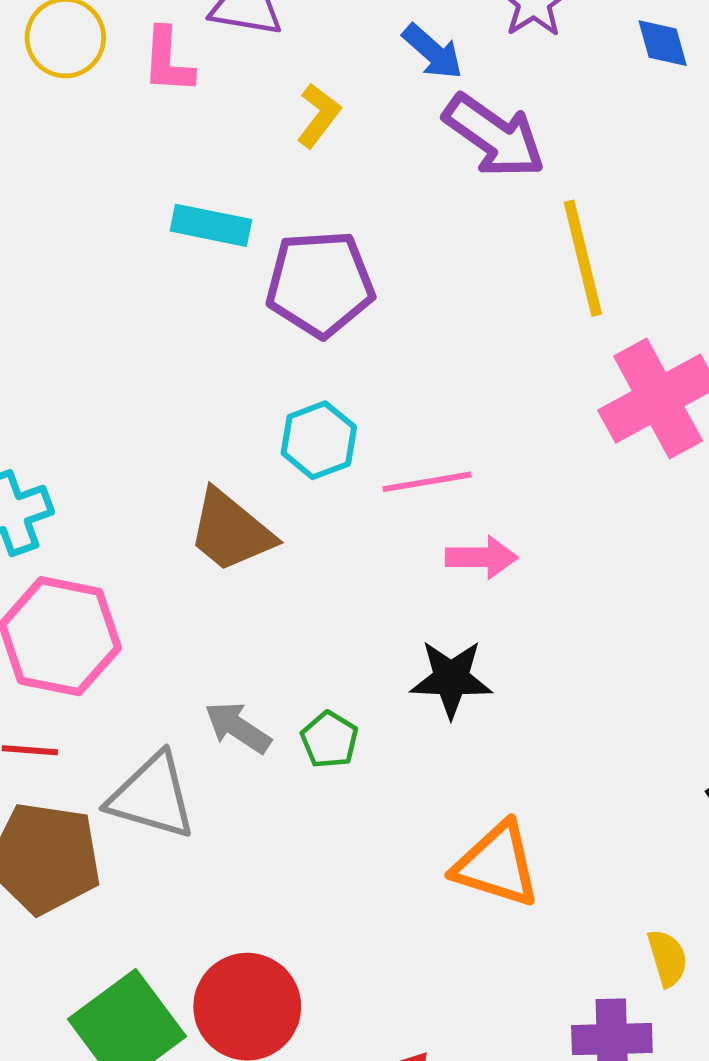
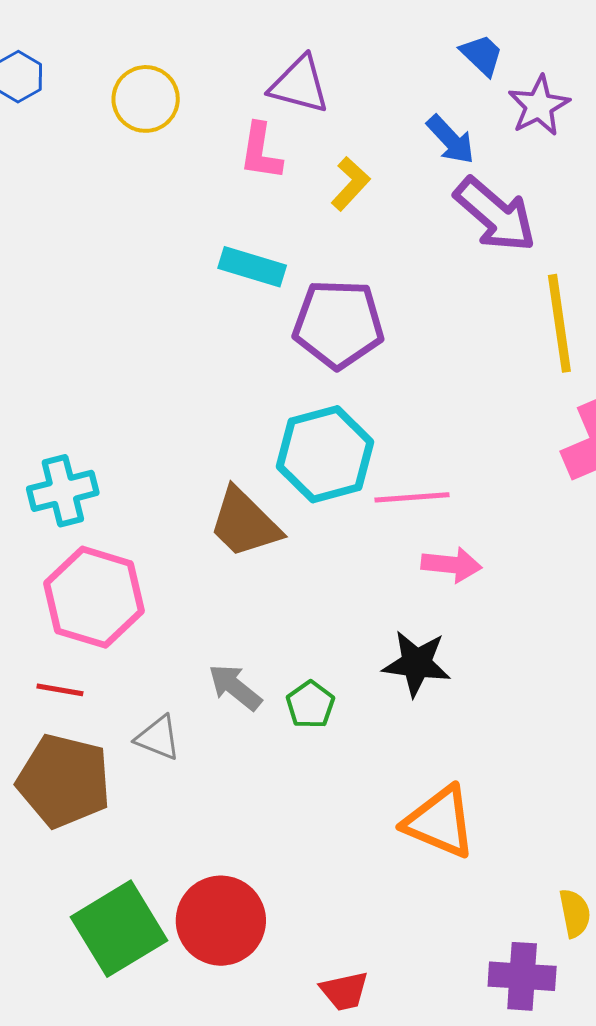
pink L-shape: (168, 61) -> (261, 152), moved
cyan hexagon: (319, 440) -> (325, 454), size x1.5
gray triangle: (152, 796) -> (158, 738), size x0.6

